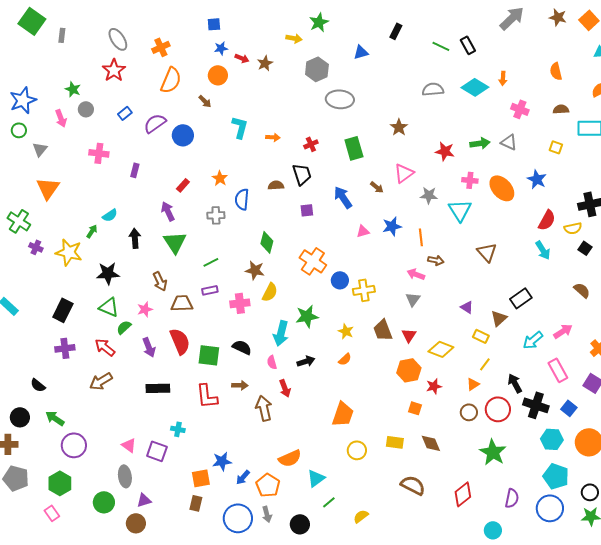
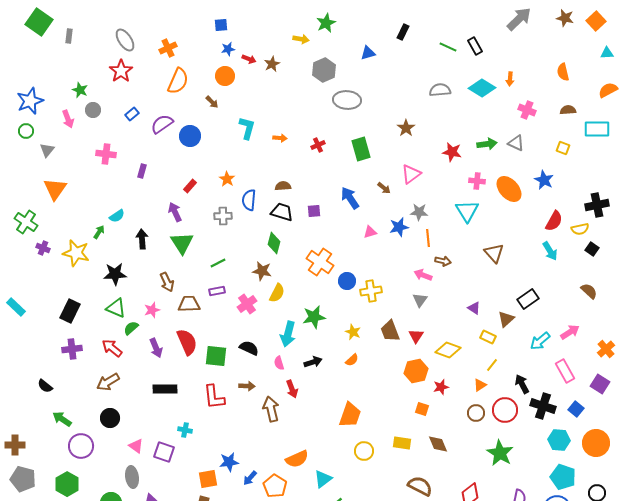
black trapezoid: (302, 174) -> (282, 212), moved, turned -55
gray star: (429, 195) -> (419, 212), moved
pink cross: (240, 303) -> (247, 304), turned -30
black circle: (20, 417) -> (110, 418), moved

